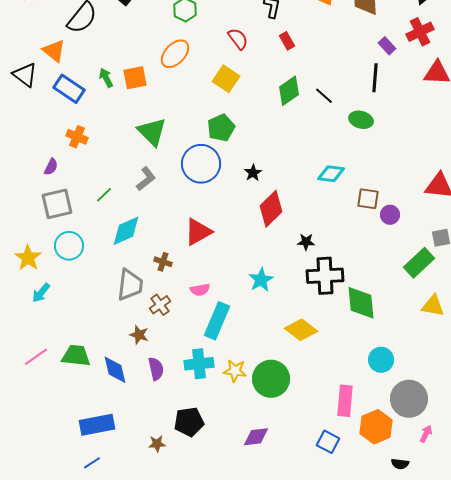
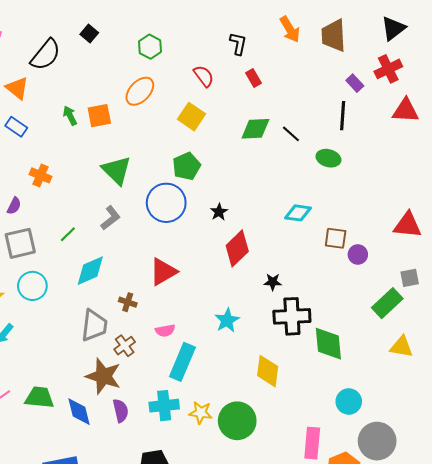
blue rectangle: (69, 89) -> (16, 127), moved, size x0.7
green diamond: (289, 91) -> (255, 129), turned 32
yellow diamond: (301, 330) -> (268, 371), turned 60
brown star: (139, 335) -> (103, 376), size x1.8

